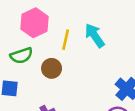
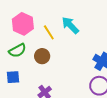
yellow line: (66, 40) -> (49, 32), turned -35

